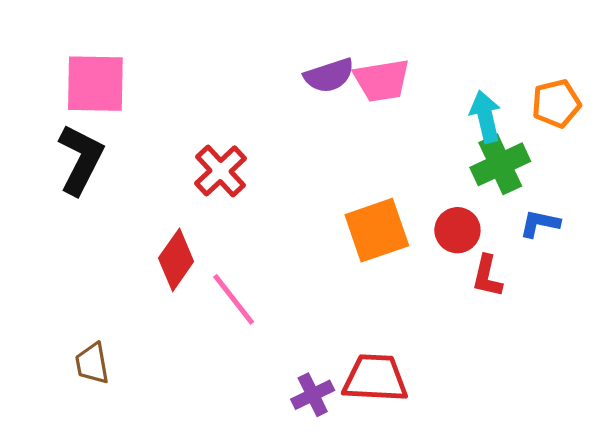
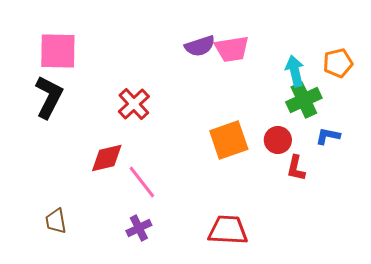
red diamond: (176, 260) -> (107, 158), turned 42
purple cross: (313, 395) -> (139, 228), moved

